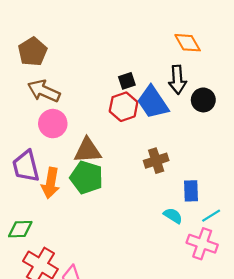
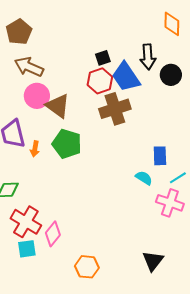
orange diamond: (188, 43) -> (172, 24), moved, turned 30
brown triangle: (88, 150) -> (58, 106), moved, turned 40
brown cross: (156, 161) -> (115, 109), moved, size x1.4
orange arrow: (51, 183) -> (35, 149), size x0.6

